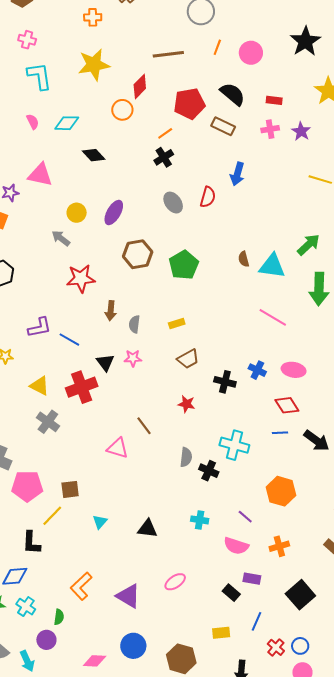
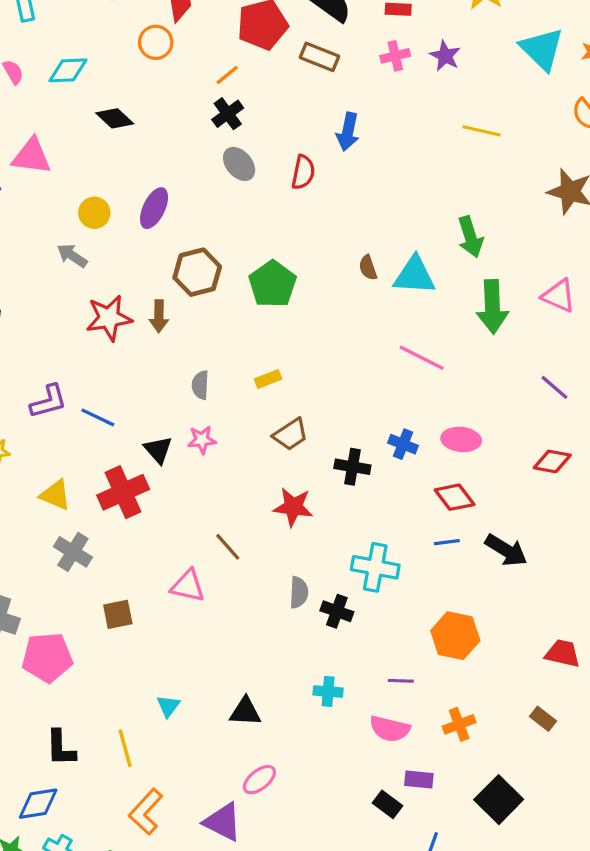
gray ellipse: (173, 203) -> (239, 164), moved
green arrow: (308, 245) -> (470, 237), turned 120
brown arrow: (111, 311) -> (159, 316), moved
red star: (186, 404) -> (293, 507), size x1.4
brown square: (70, 489) -> (118, 614), moved
yellow line: (52, 516) -> (125, 748), moved, turned -55
purple line: (245, 517) -> (401, 681), turned -35
pink ellipse: (175, 582) -> (259, 780), moved

